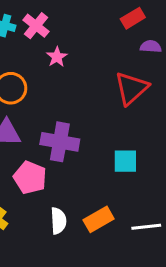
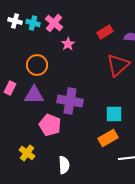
red rectangle: (133, 18) -> (105, 32), moved
orange rectangle: (99, 219) -> (108, 138), moved
white semicircle: (58, 221) -> (64, 165), moved

